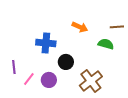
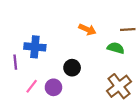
blue cross: (46, 43) -> (35, 47), moved
purple line: (14, 67) -> (15, 62), moved
brown cross: (91, 81) -> (119, 86), moved

